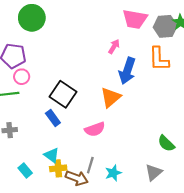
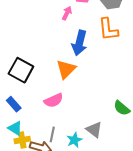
pink arrow: (114, 47) -> (67, 13), moved
blue rectangle: (53, 118) -> (14, 104), moved
gray triangle: (154, 172) -> (94, 130), moved, turned -36

